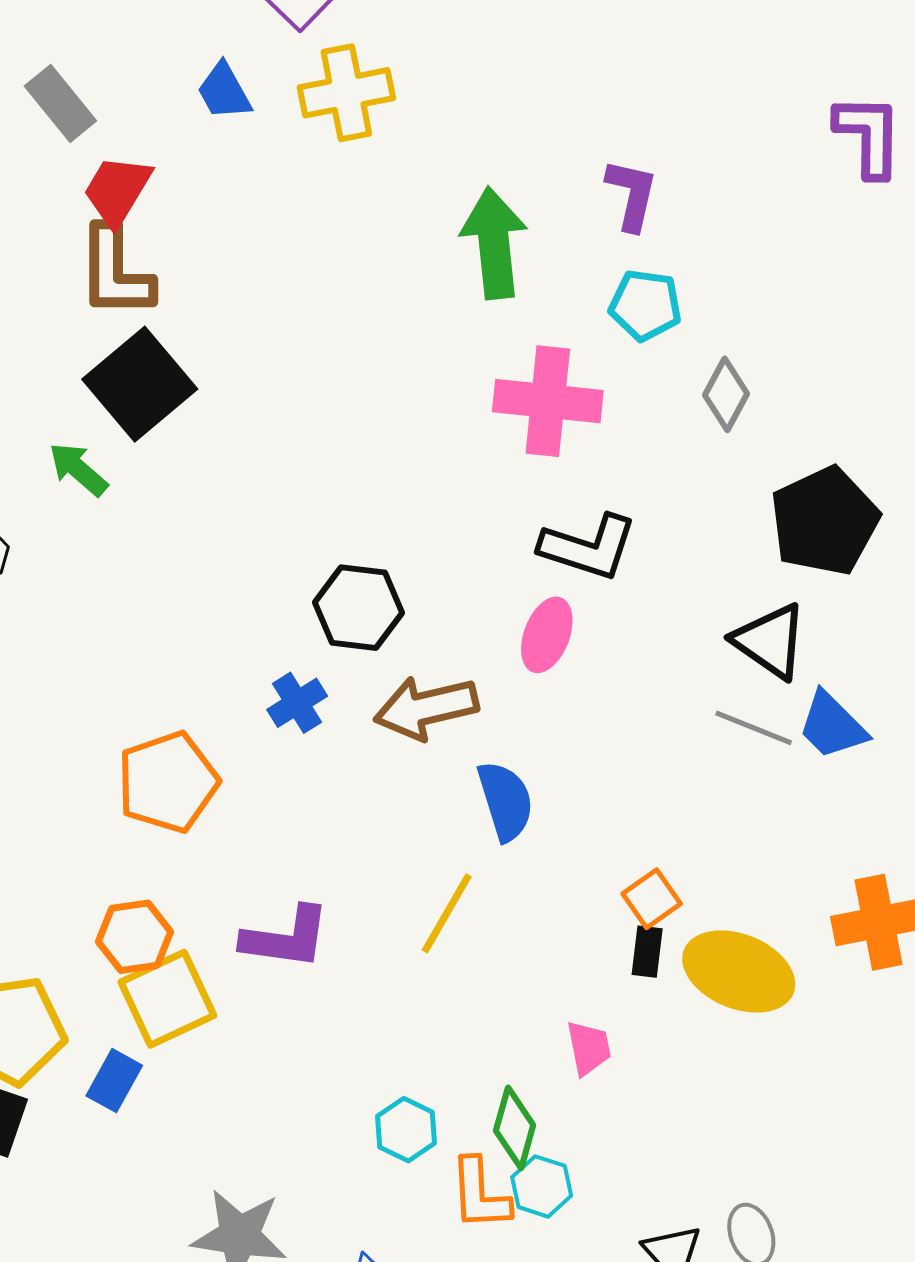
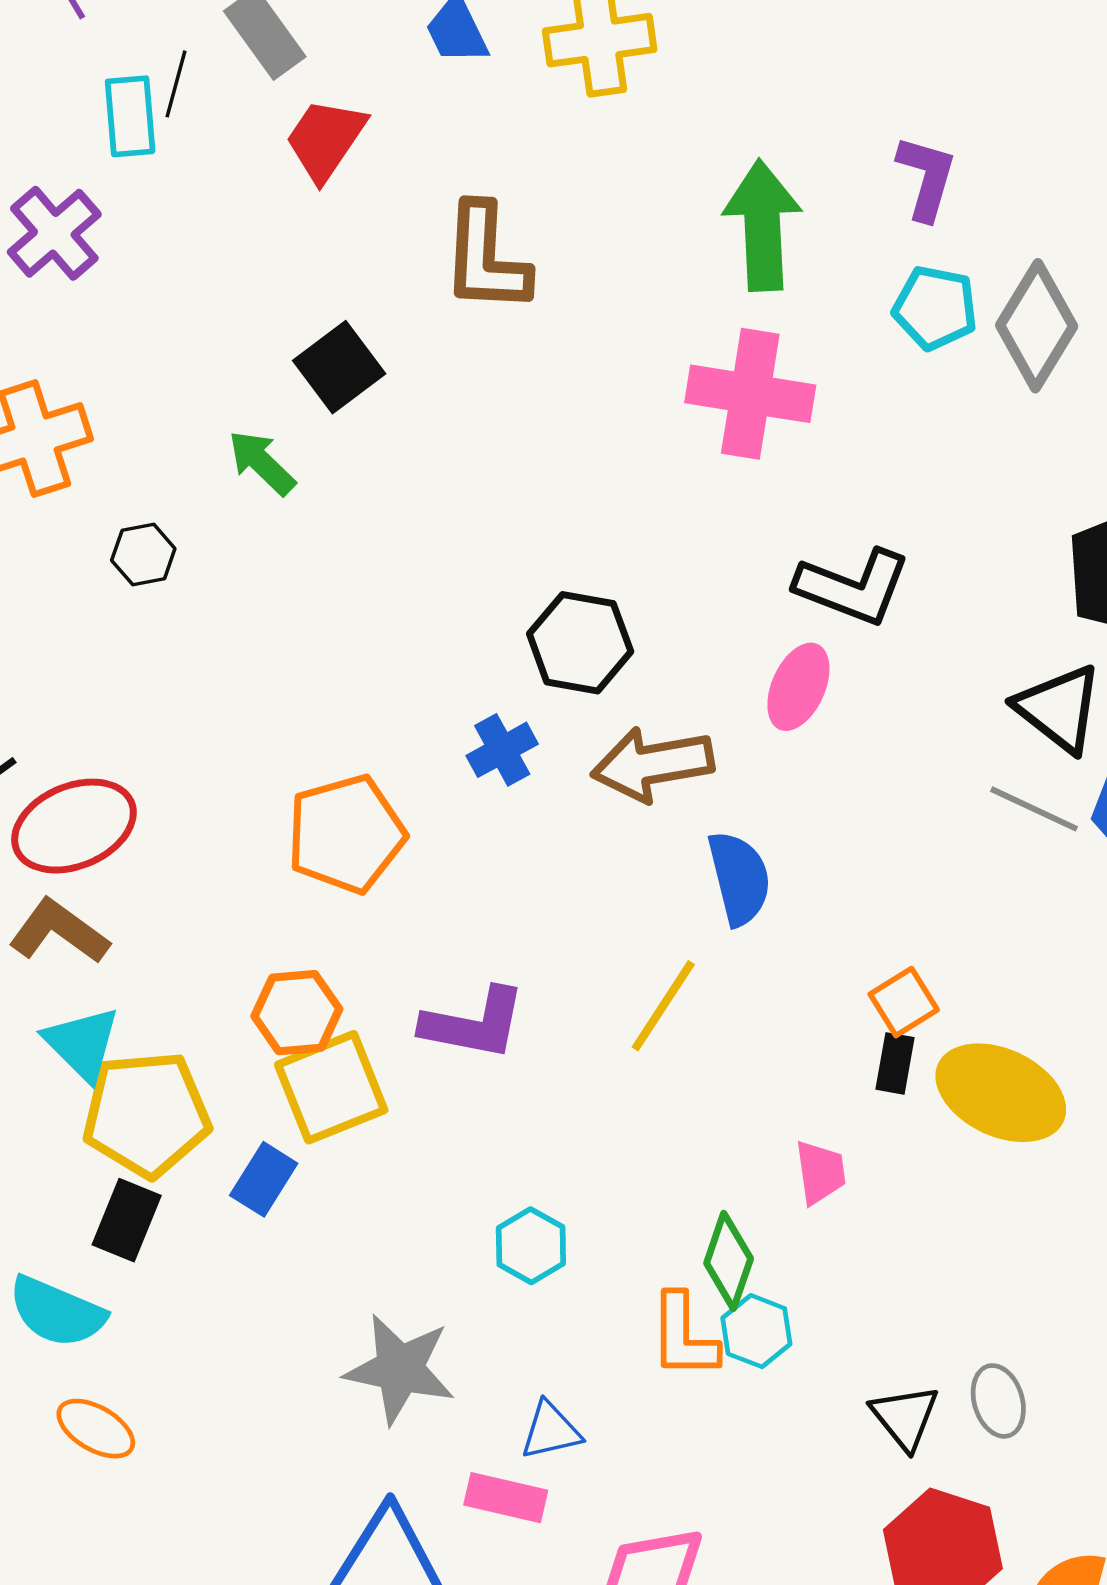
brown L-shape: (115, 272) -> (486, 258), moved
black square: (140, 384) -> (339, 367), size x0.7
gray diamond: (726, 394) -> (1037, 326), moved, size x1.5
pink cross: (548, 401) -> (750, 394), moved
cyan hexagon: (406, 1130) -> (531, 1246), moved

